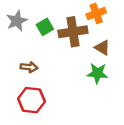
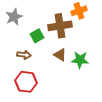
green square: (45, 27) -> (37, 36), moved
brown triangle: (102, 48) -> (60, 55), moved

